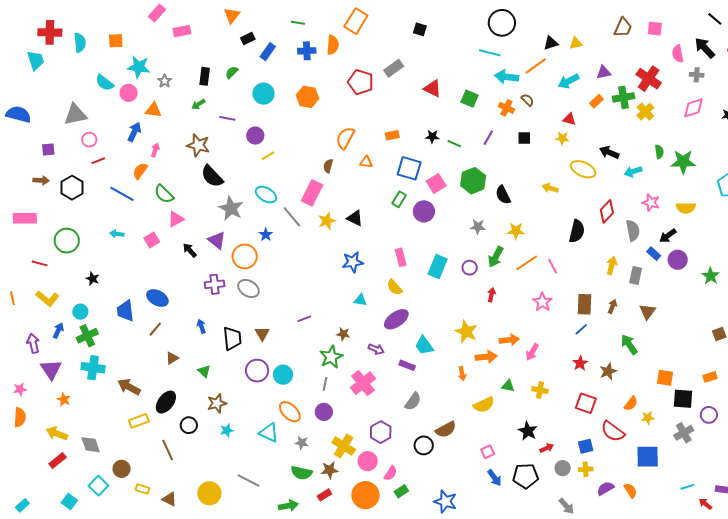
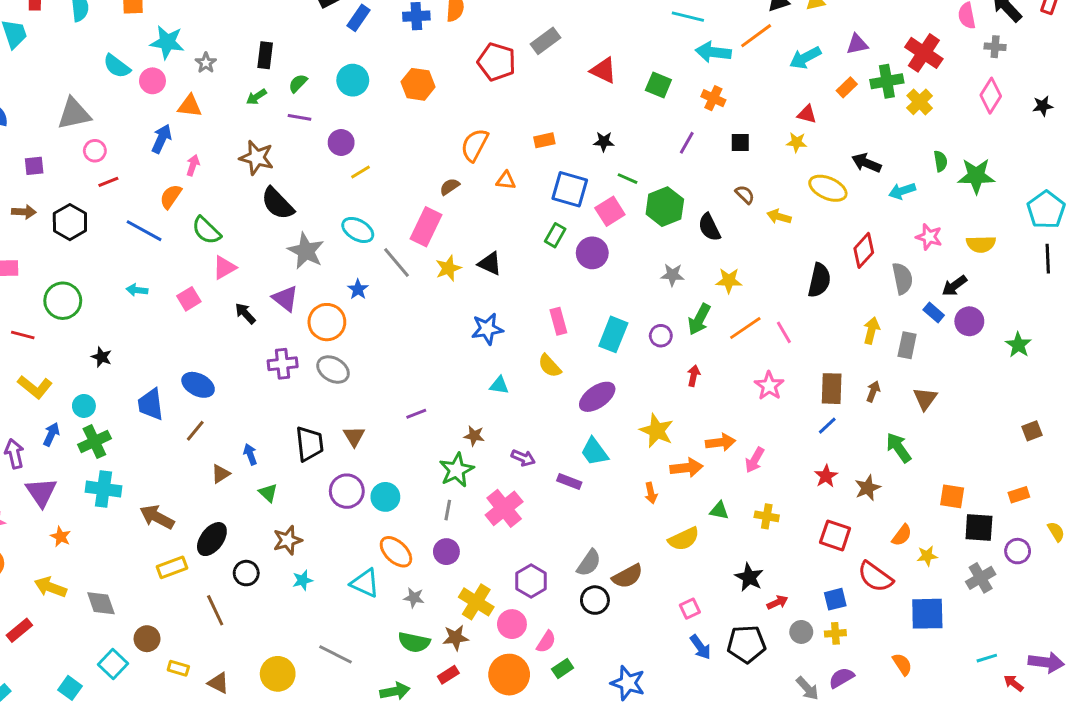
green semicircle: (232, 72) -> (298, 83), moved
brown semicircle: (527, 100) -> (745, 194), moved
pink diamond: (693, 108) -> (991, 96), turned -40
green line: (454, 144) -> (628, 179), moved
brown semicircle: (328, 166) -> (450, 187), turned 40
purple ellipse: (396, 319) -> (597, 397), moved
blue arrow: (201, 326) -> (250, 454), moved
gray semicircle: (413, 401) -> (589, 563), moved
red rectangle: (58, 460) -> (19, 630), moved
purple semicircle: (605, 488) -> (841, 678), moved

